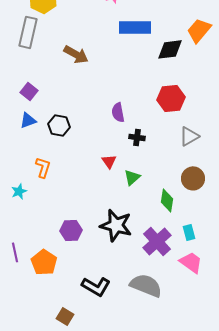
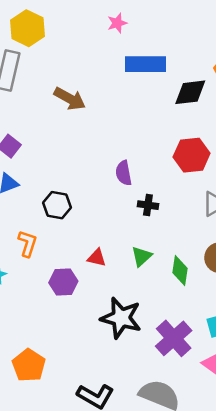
black hexagon: (59, 125) -> (57, 205), moved
red triangle: (109, 161) -> (97, 258), moved, turned -42
green diamond: (167, 200) -> (180, 270), moved
purple hexagon: (71, 230) -> (63, 282), moved

